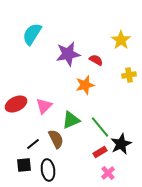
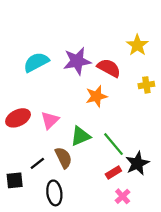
cyan semicircle: (32, 34) -> (36, 62), moved, turned 30
red semicircle: (96, 60) -> (109, 68), size x1.5
black square: (24, 165) -> (15, 180), moved

